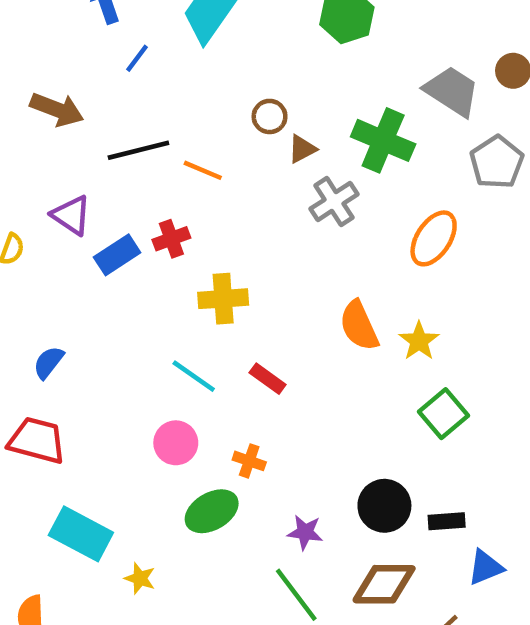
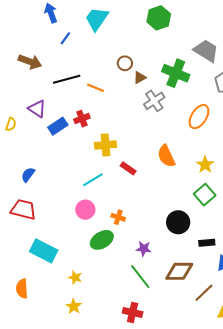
yellow star: (419, 341) -> (205, 165), moved
cyan line: (194, 376) -> (93, 180), turned -65
red rectangle: (268, 379) -> (128, 168), moved
black circle: (384, 506) -> (178, 222), moved
yellow star: (140, 578) -> (75, 277), moved

